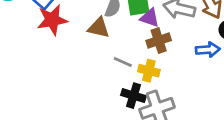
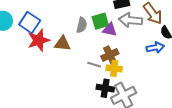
brown triangle: (99, 28) -> (62, 43), moved
brown cross: (159, 41) -> (110, 55), moved

